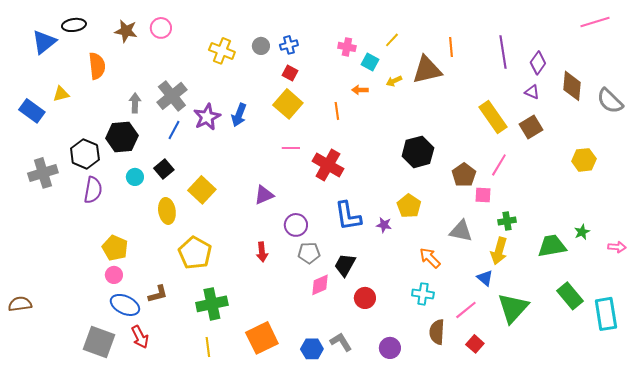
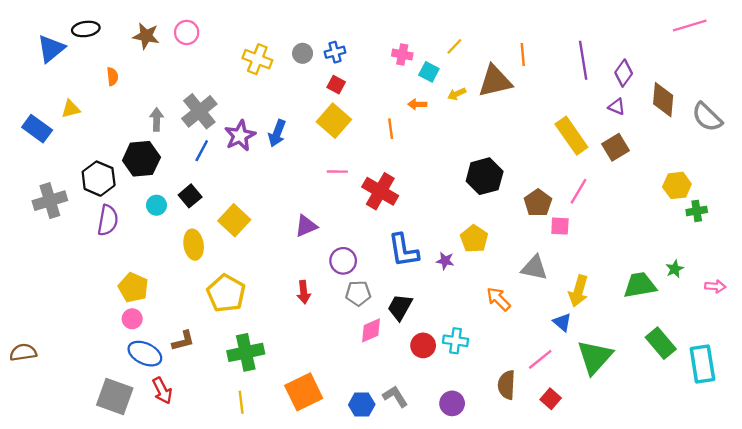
orange semicircle: (97, 66) -> (112, 77), size x0.6
green cross: (507, 221) -> (697, 211), moved
cyan cross: (423, 294) -> (456, 341), moved

